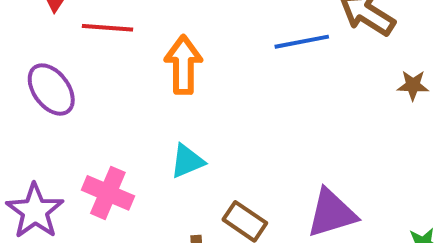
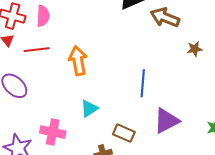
blue line: (302, 42) -> (143, 83), moved, turned -64

